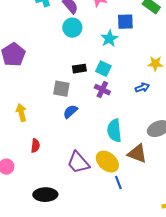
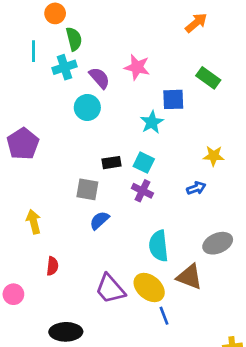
cyan circle: (72, 28) -> (87, 107), moved

